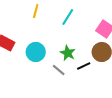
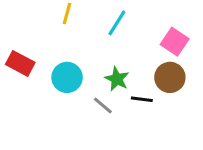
black line: (84, 66) -> (142, 99), turned 32

